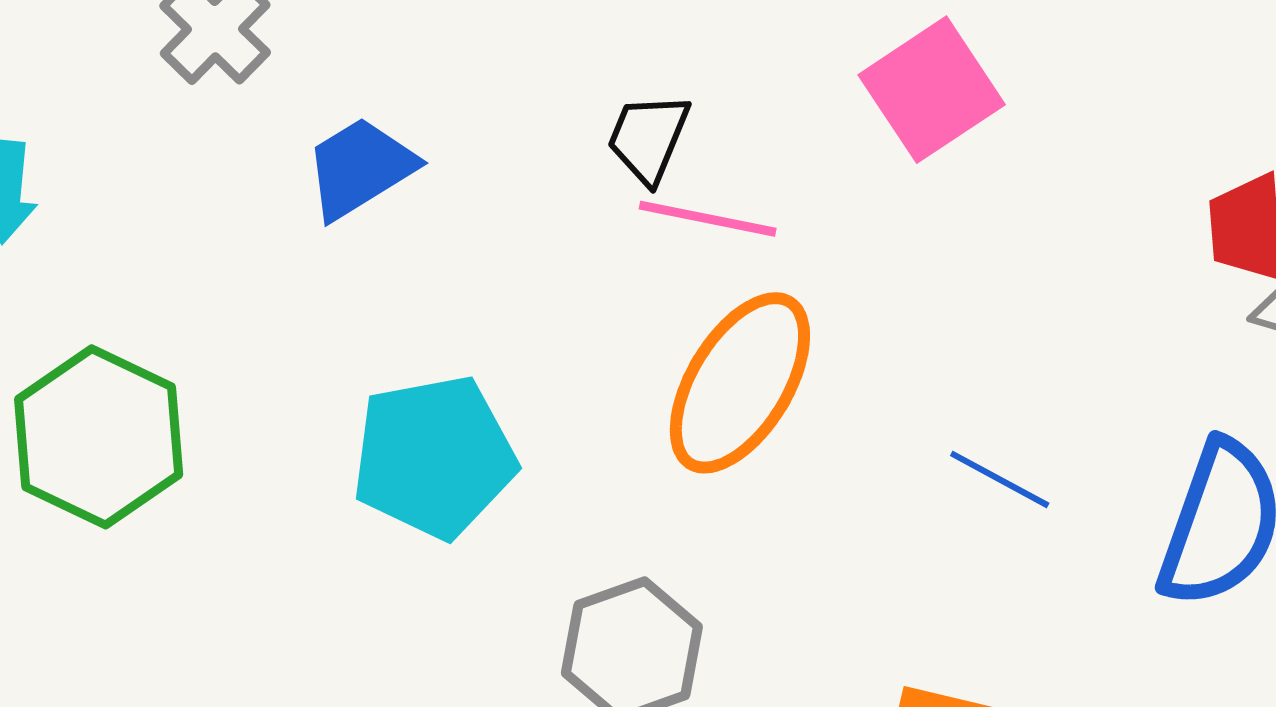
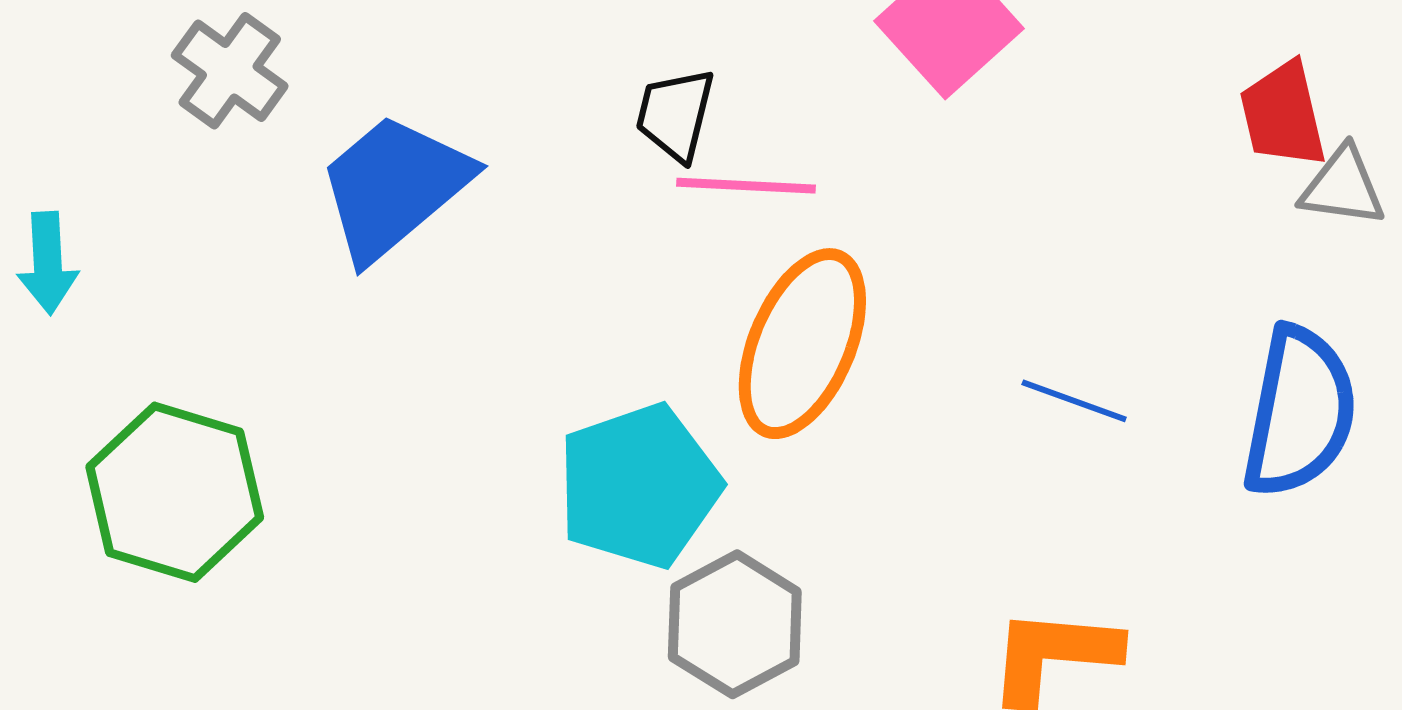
blue trapezoid: (360, 168) -> (394, 187), size x1.4
cyan pentagon: (434, 457) -> (639, 486), moved

